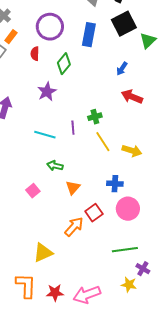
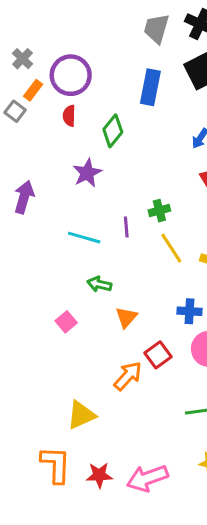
purple circle: (50, 27) -> (71, 75), moved

